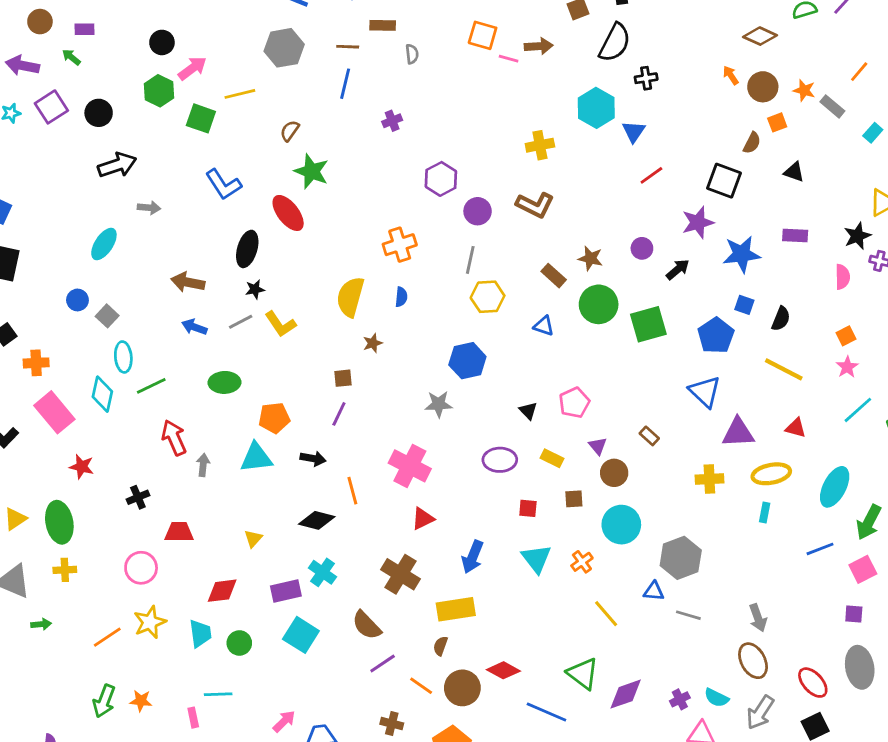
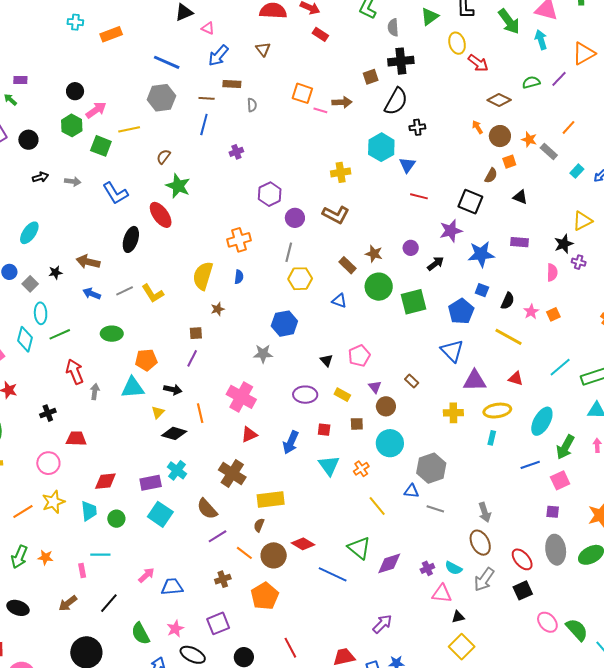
black arrow: (117, 165) -> (40, 177), size x0.6
red line: (651, 175) -> (419, 196), turned 48
gray arrow: (149, 208) -> (73, 181), moved
black star: (255, 289) -> (55, 272), moved
pink star: (847, 367) -> (531, 312), moved
yellow triangle: (253, 539) -> (158, 412), moved
blue arrow: (473, 557) -> (291, 442), moved
brown cross: (392, 724) -> (223, 579), turned -35

